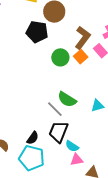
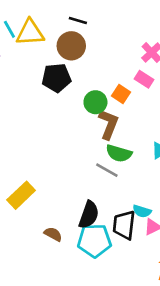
brown L-shape: (83, 38) -> (109, 124), moved
black trapezoid: (59, 132) -> (124, 225), moved
black semicircle: (33, 138) -> (89, 215), size x1.5

